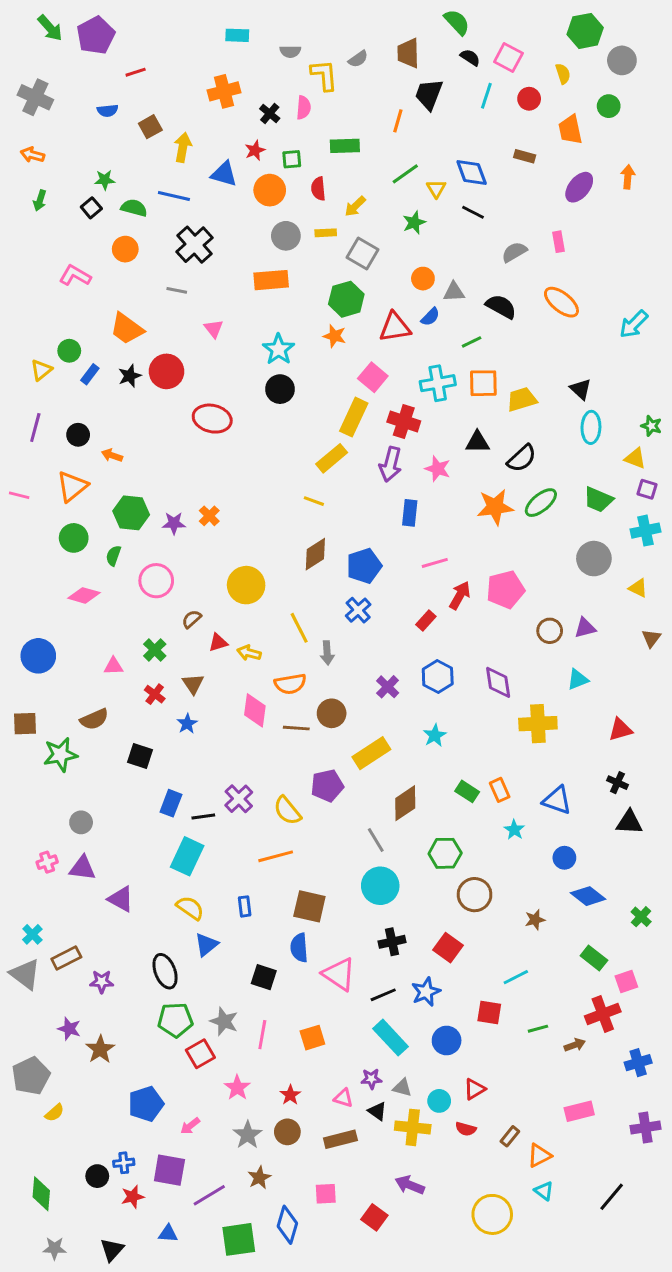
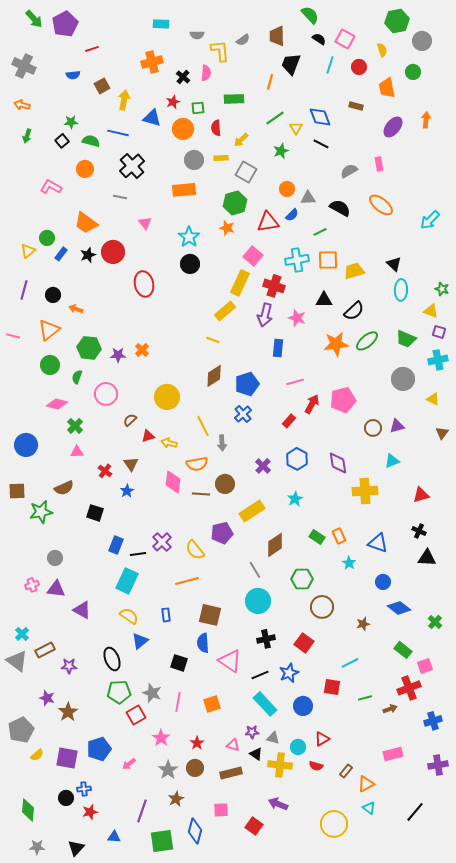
red ellipse: (212, 419) -> (144, 284), turned 65
green cross: (155, 650) -> (75, 426), moved
purple square: (169, 1170) -> (67, 758), moved
purple line: (209, 1195) -> (142, 811), turned -40

